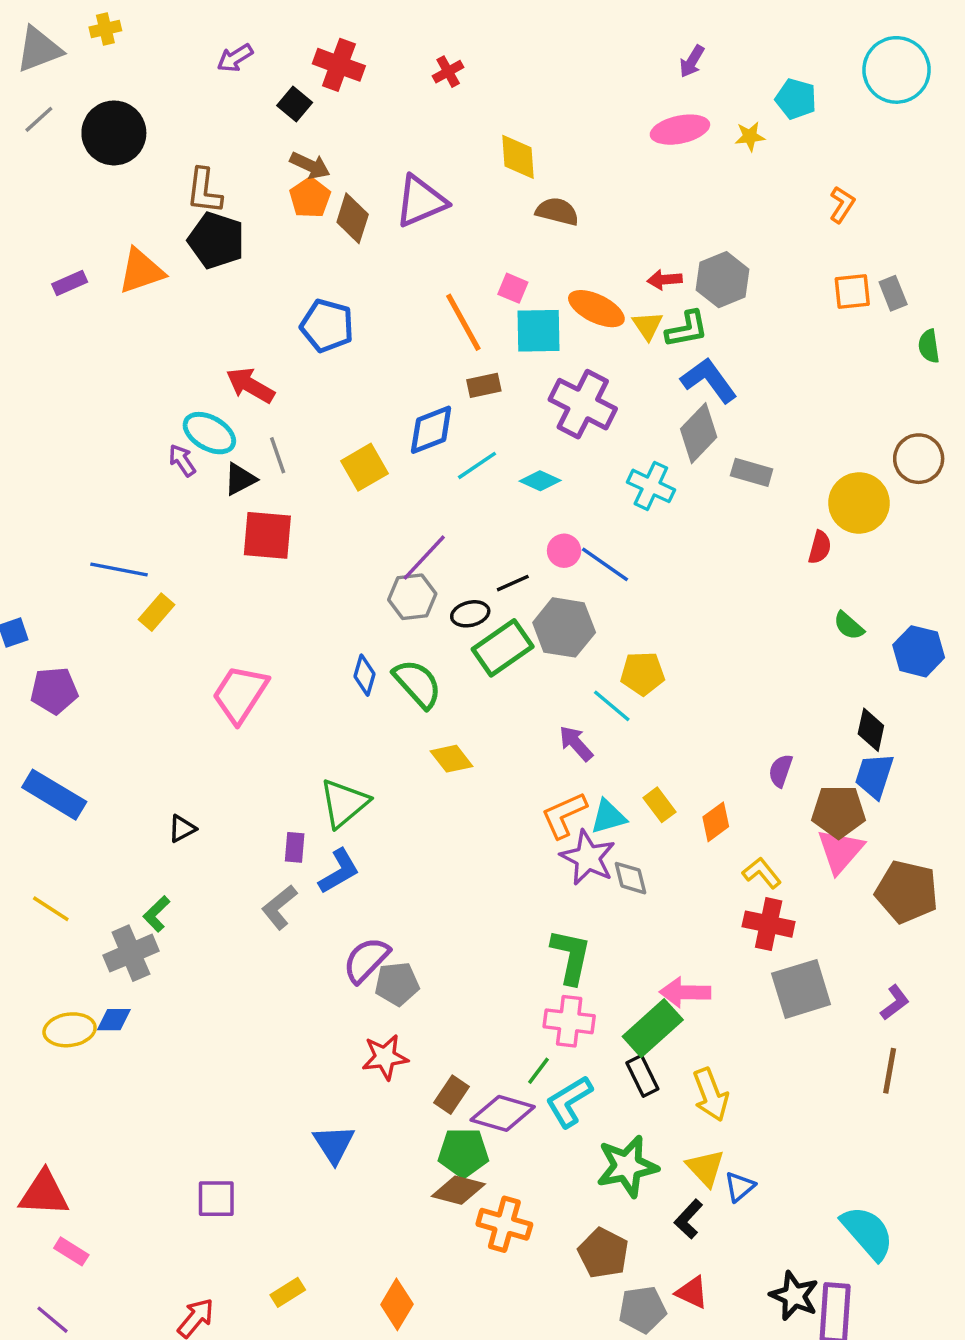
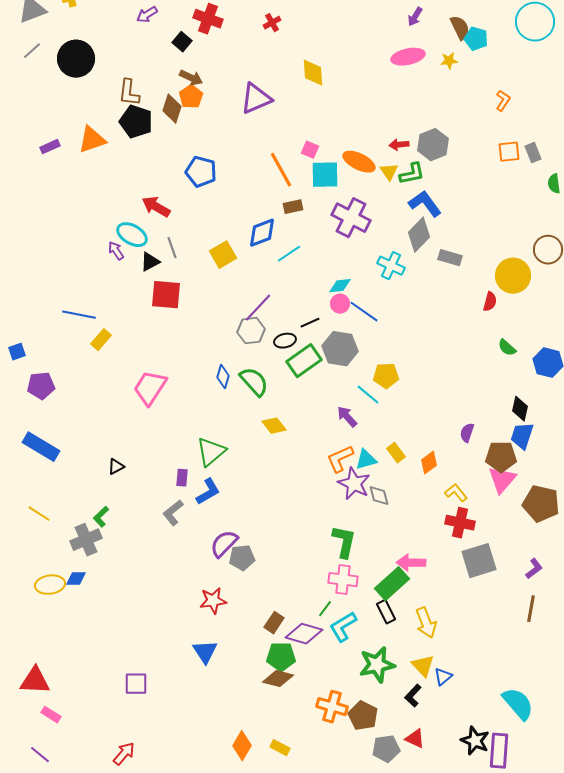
brown semicircle: (557, 211) -> (460, 28), moved, turned 50
brown diamond: (353, 218) -> (172, 109), moved
cyan diamond: (540, 481) -> (340, 286), moved, turned -30
red star: (385, 1057) -> (213, 601), moved
orange cross: (504, 1224) -> (332, 707), moved
yellow rectangle: (288, 1292) -> (280, 748), moved, turned 60

